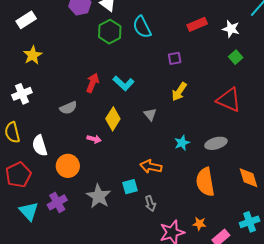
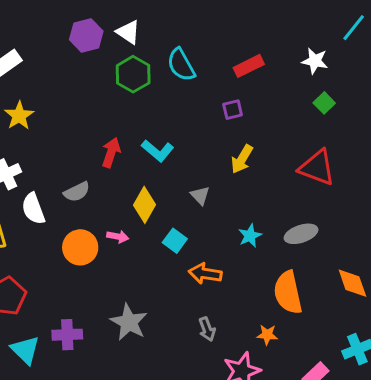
red rectangle: (197, 24) -> (249, 66), moved
white semicircle: (40, 146) -> (33, 209), moved
orange circle: (68, 166) -> (80, 247), moved
cyan square: (130, 187) -> (175, 241), moved, turned -35
purple cross: (57, 202) -> (67, 335), turned 30
orange star: (199, 224) -> (267, 335), moved

